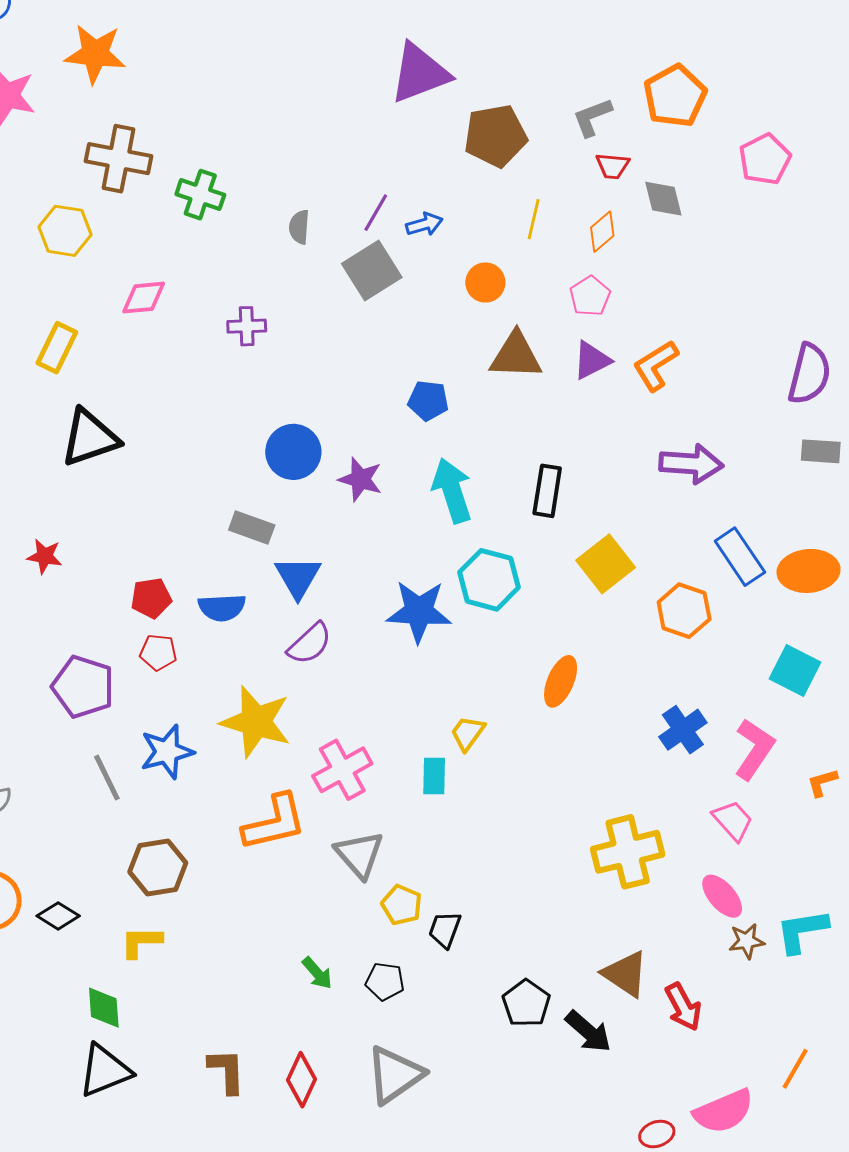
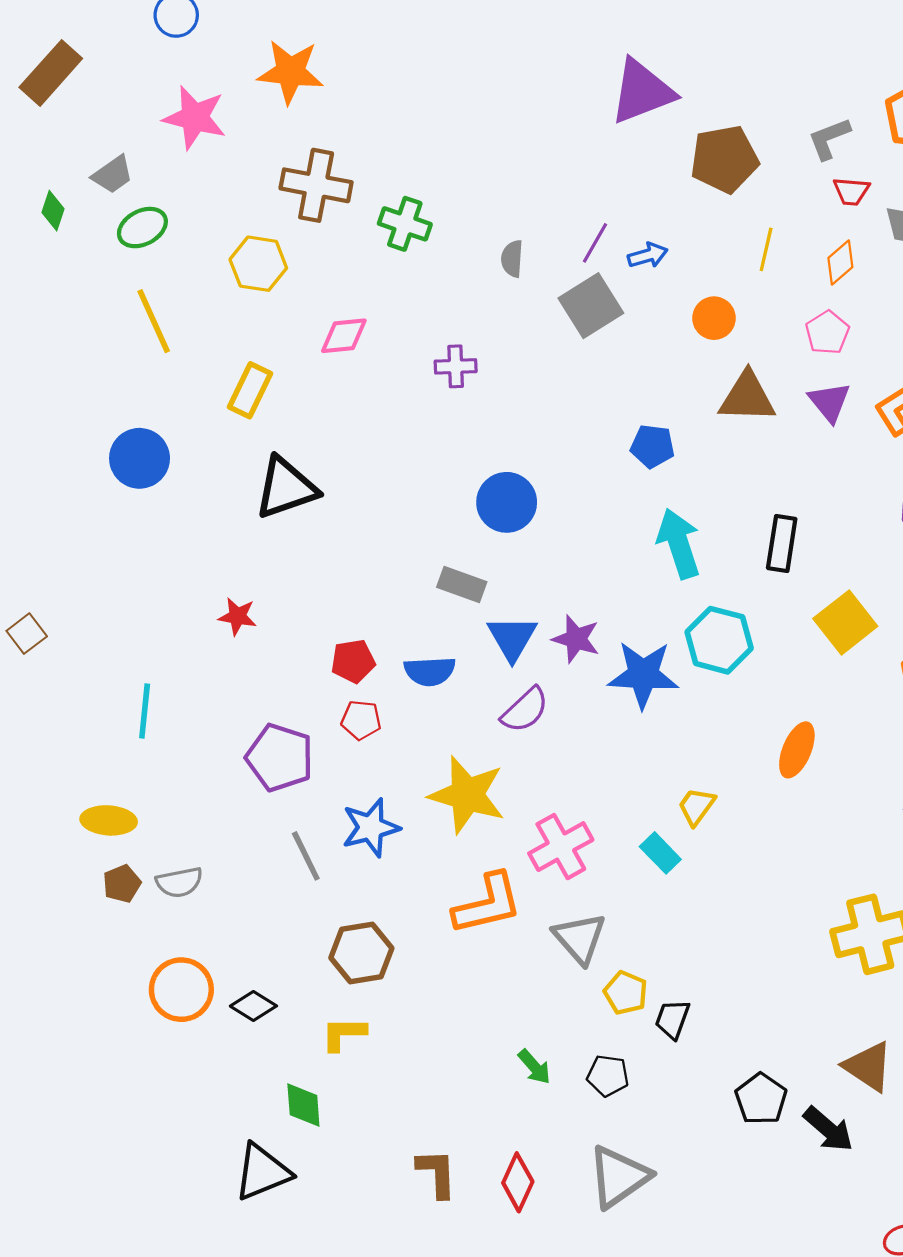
purple triangle: (592, 360) -> (830, 402), turned -42
purple star: (360, 479) -> (576, 639), moved
cyan rectangle: (434, 776) -> (660, 853), turned -45
black triangle: (105, 1071) -> (262, 1172), moved

